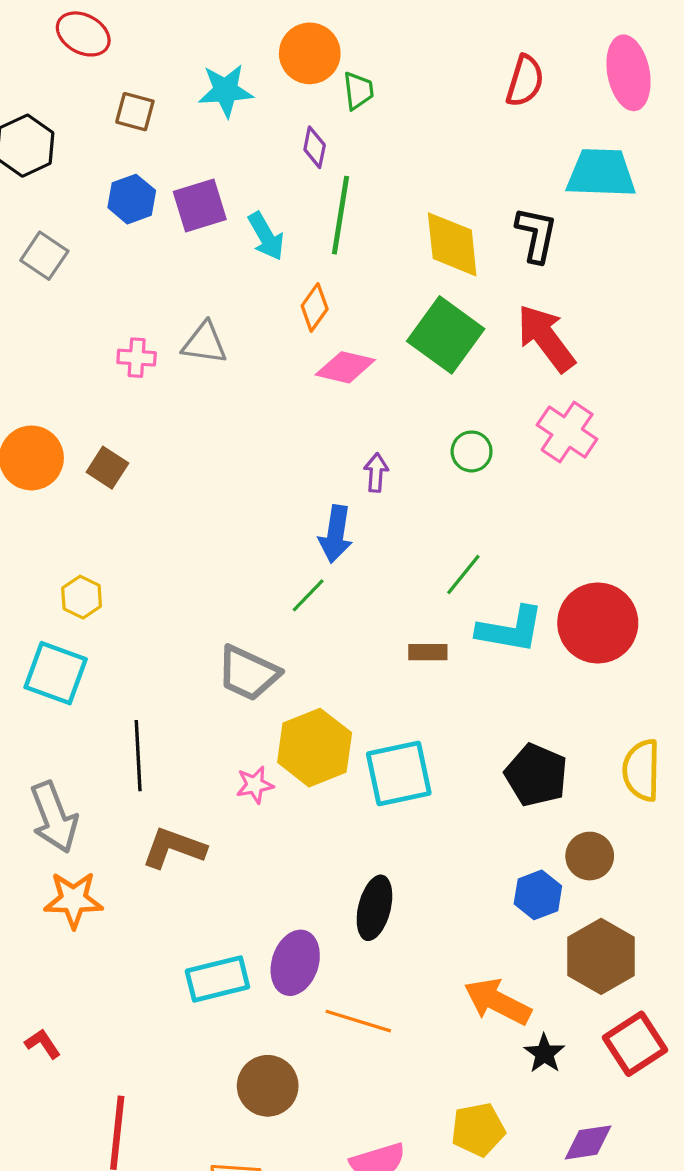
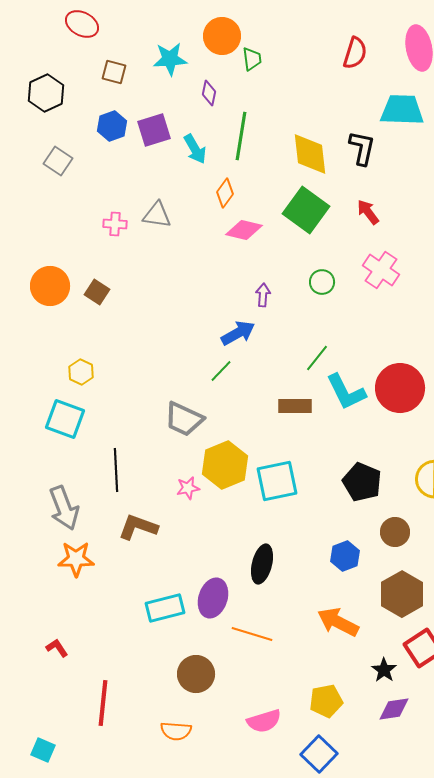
purple diamond: (315, 147) -> (209, 93), moved
red arrow: (546, 338) -> (368, 212), size x0.6
blue arrow: (336, 534) -> (238, 333), turned -128
cyan L-shape: (510, 629) -> (346, 392), turned 54
brown rectangle: (428, 652) -> (295, 406), size x1.4
blue hexagon: (538, 895) -> (345, 556), moved
black star: (544, 1053) -> (384, 670), moved

